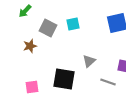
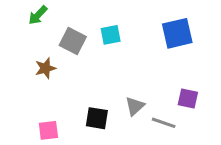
gray triangle: (89, 61) -> (135, 106), moved
black square: (64, 79) -> (97, 118), size x0.7

